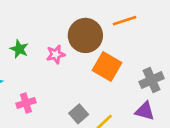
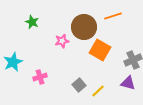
green star: (19, 49) -> (32, 22), moved

